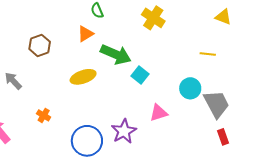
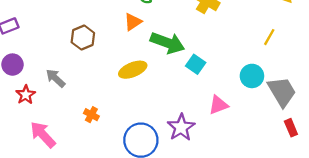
yellow line: (208, 54) -> (269, 37), turned -63

